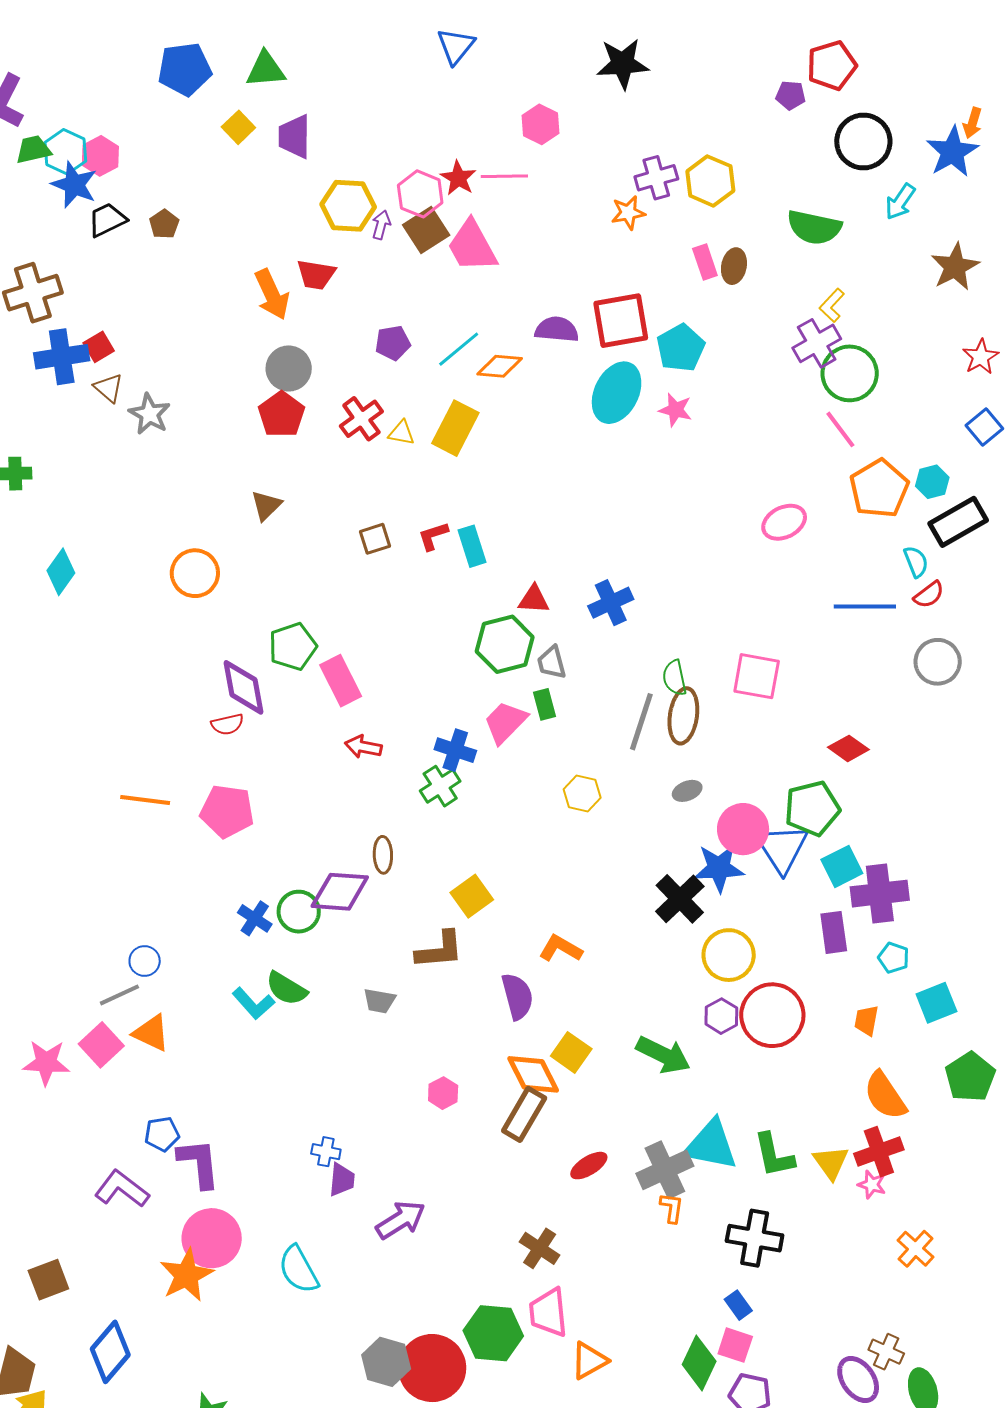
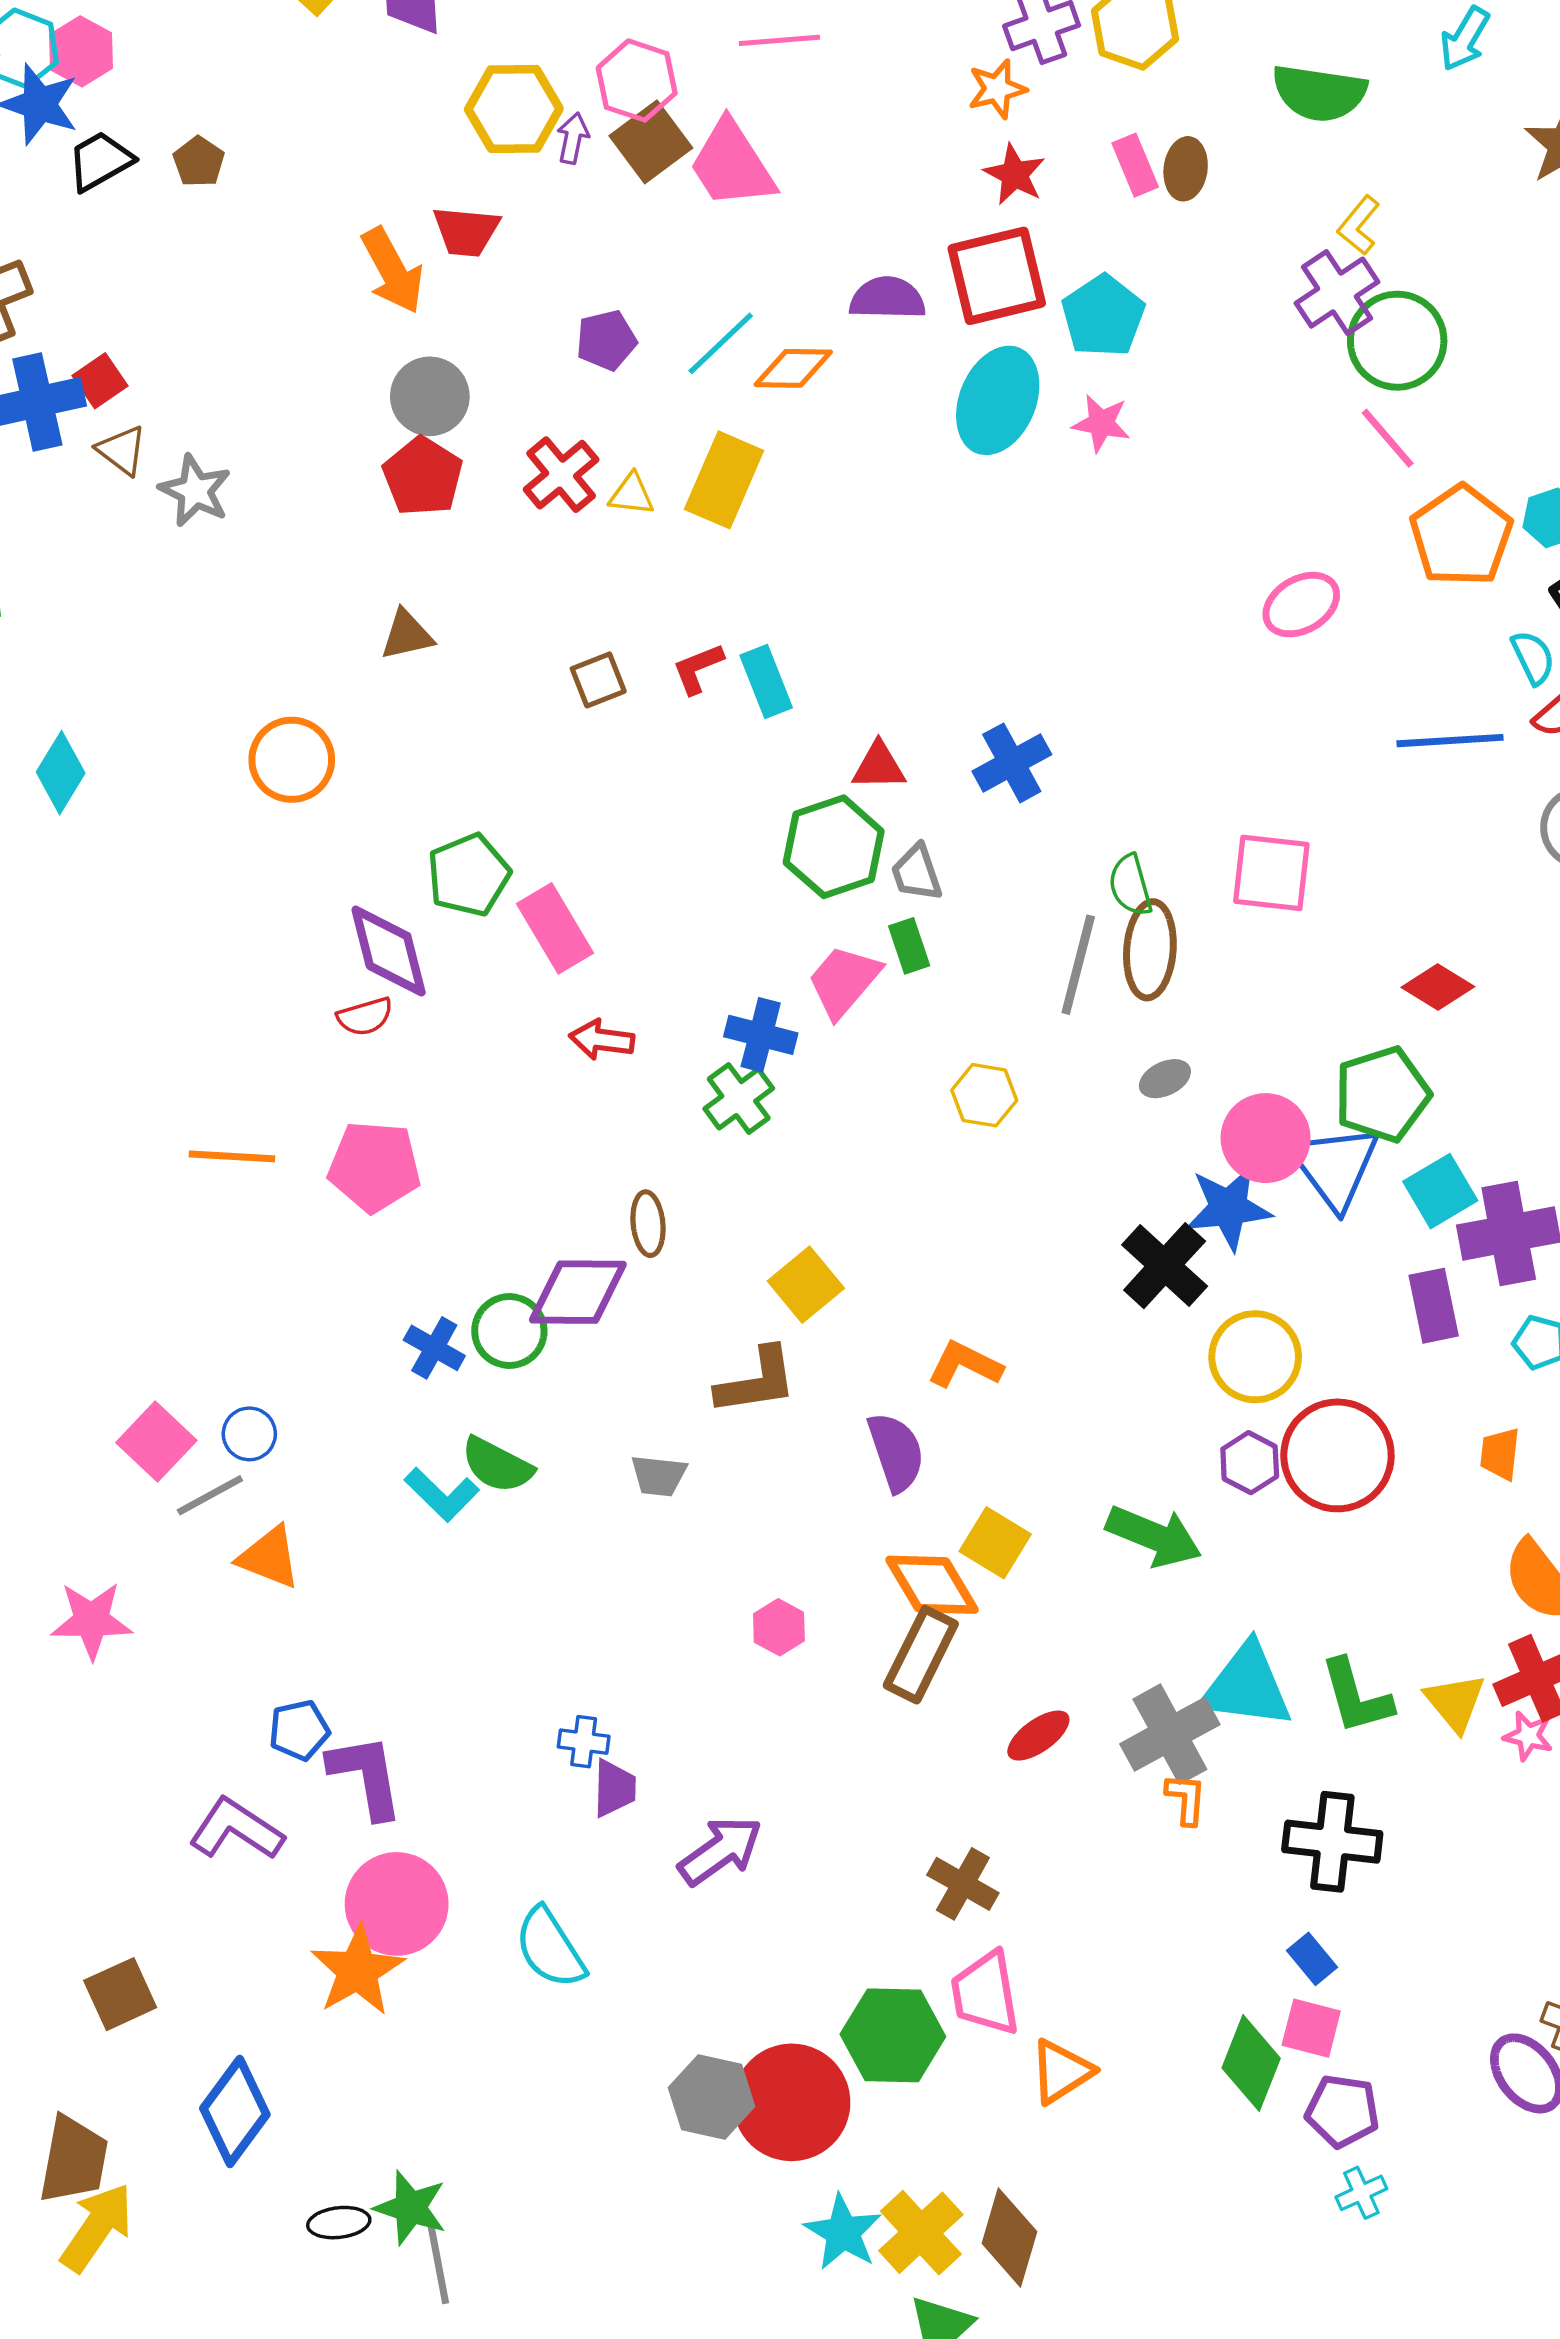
red star: (458, 178) -> (1015, 174), moved
brown triangle: (266, 505) -> (407, 635), turned 36
pink square: (101, 1045) -> (156, 1441), moved

